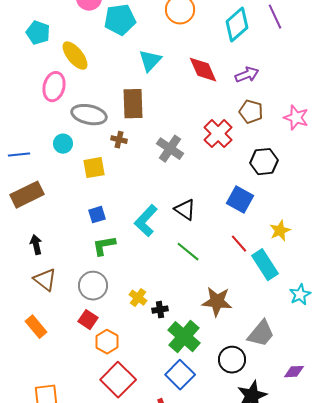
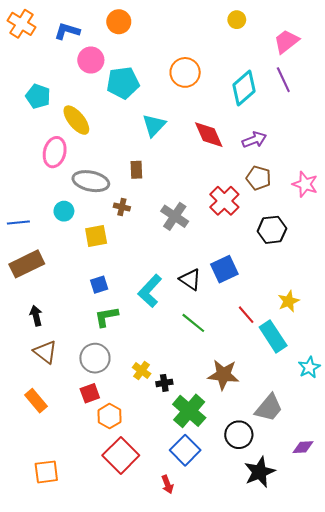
brown rectangle: (133, 104) -> (136, 170), size x0.6
blue square: (240, 200) -> (224, 269), moved, turned 36
red square: (88, 320) -> (90, 393), turned 36

